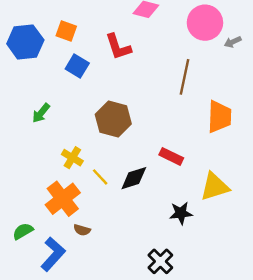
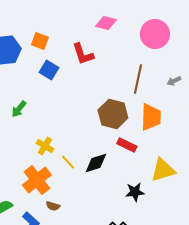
gray arrow: (233, 42) -> (174, 81), moved
orange trapezoid: (219, 117) -> (151, 117), moved
brown hexagon: (113, 119) -> (113, 114), moved

